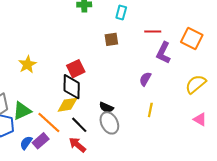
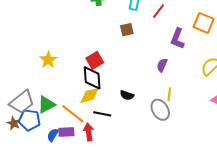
red line: (153, 32) -> (158, 11), moved, turned -49
gray ellipse: (109, 123) -> (160, 110), moved
black line: (79, 125) -> (102, 114), turned -30
purple rectangle: (41, 141) -> (66, 132), turned 42
red arrow: (77, 145) -> (89, 132), moved, turned 48

